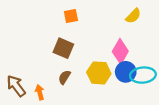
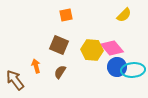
pink diamond: (120, 51) -> (112, 48), turned -70
yellow hexagon: (99, 73) -> (92, 50), moved
orange arrow: (40, 92) -> (36, 66), moved

